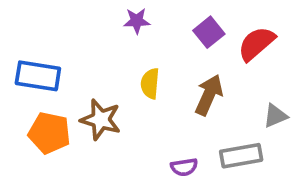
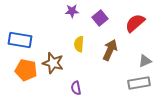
purple square: (209, 32) -> (100, 18), moved
gray rectangle: (241, 156) -> (139, 83), moved
purple semicircle: (184, 167) -> (76, 88), moved, turned 88

